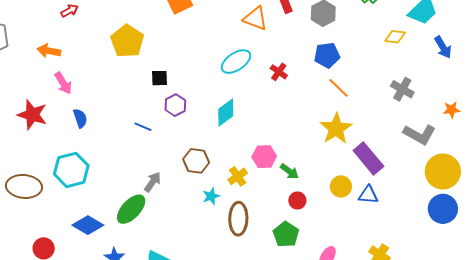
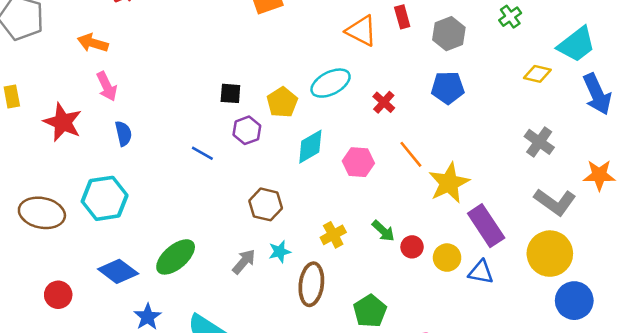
yellow pentagon: (127, 41) -> (282, 102), moved, size x0.7
blue arrow: (443, 47) -> (597, 94), size x1.4
orange line: (339, 88) -> (411, 154), moved
orange star: (452, 110) -> (599, 175), size x1.4
pink hexagon: (264, 157) -> (358, 162), moved
yellow circle: (443, 171) -> (550, 254), moved
yellow cross: (238, 176) -> (333, 235), moved
gray arrow: (153, 182) -> (244, 262), moved
red circle: (297, 200) -> (412, 247), moved

